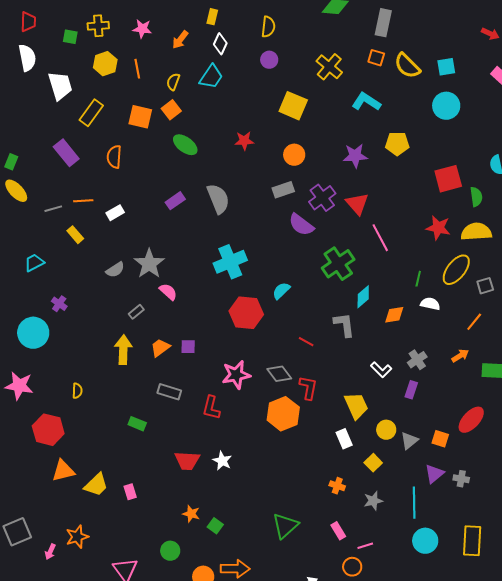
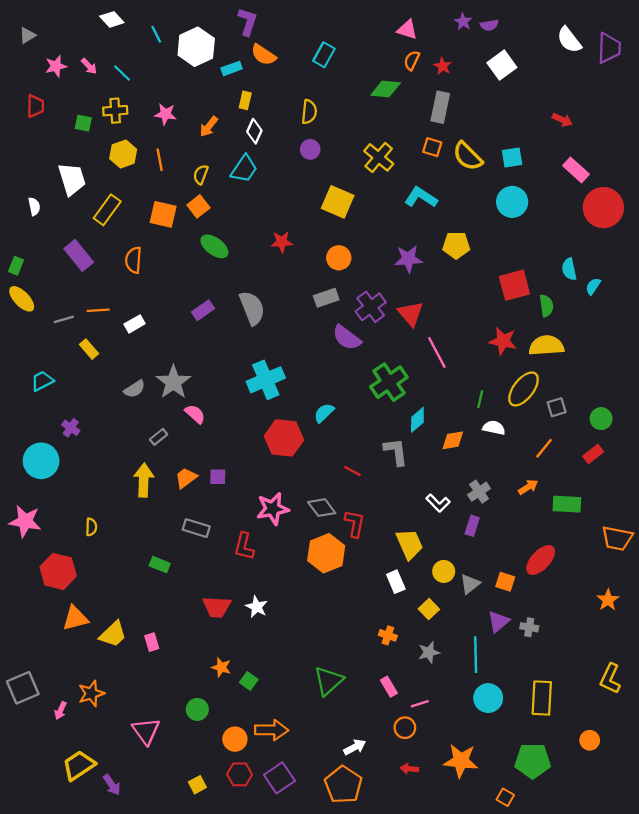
white semicircle: (27, 58) -> (34, 206), moved, size x0.6

